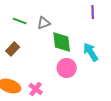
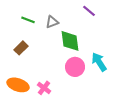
purple line: (93, 12) -> (89, 11), moved, turned -48
cyan arrow: (91, 52) -> (99, 62), moved

